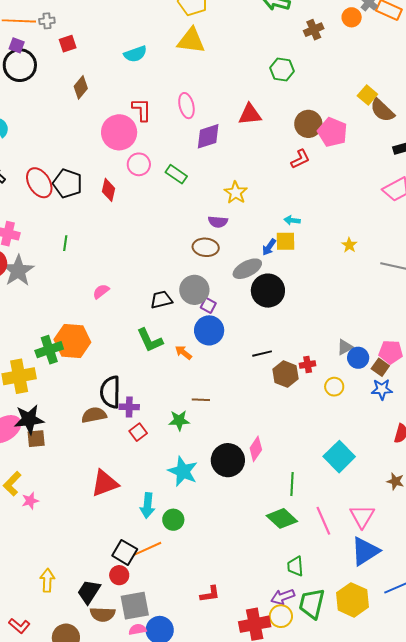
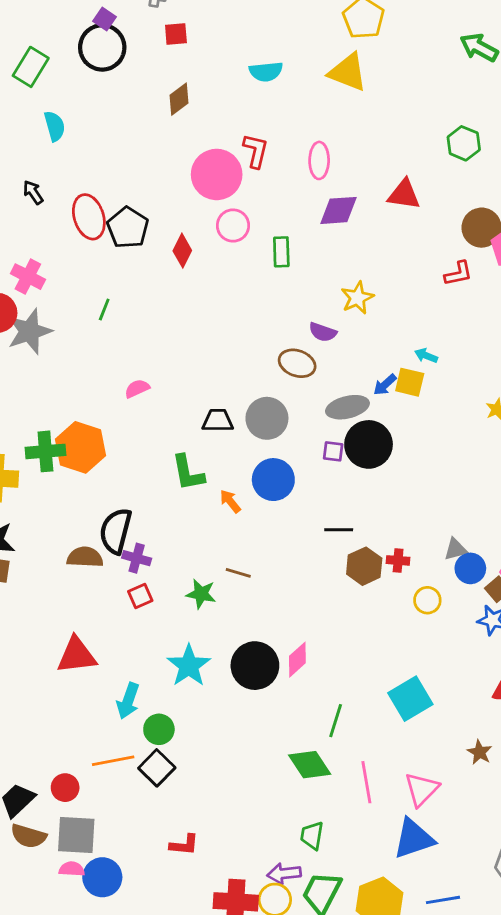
green rectangle: (176, 174) -> (281, 252), turned 40
purple square: (208, 305) -> (333, 451), moved, turned -35
black square: (125, 552) -> (157, 768), moved

